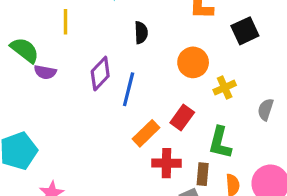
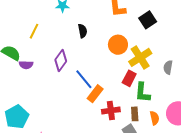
yellow line: (66, 22) -> (34, 31), turned 35
yellow cross: (225, 88) -> (140, 57), size x1.6
blue line: (129, 89) -> (84, 79), moved, turned -45
red rectangle: (182, 118) -> (129, 78), moved

